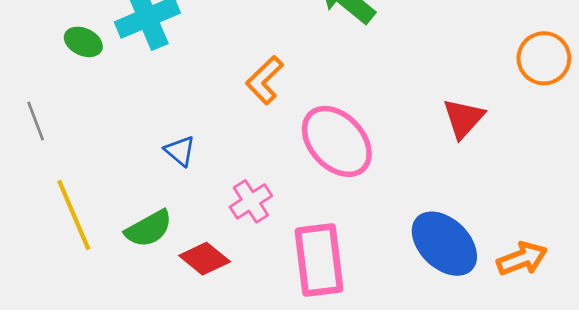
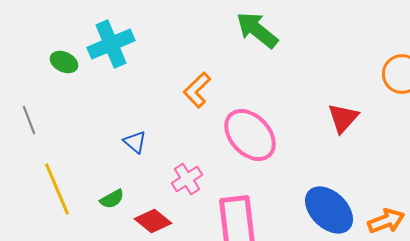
green semicircle: (149, 229) -> (112, 199), size x0.7

